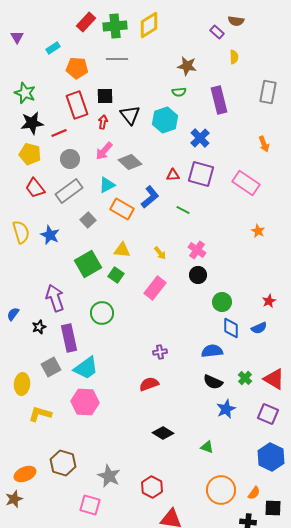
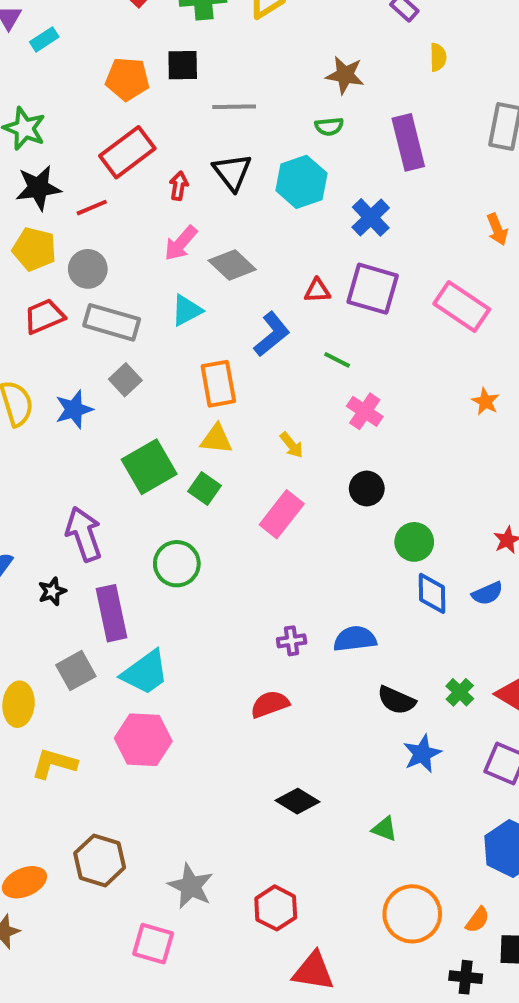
cyan rectangle: (53, 48) -> (44, 39), moved
gray line: (117, 59) -> (234, 107), moved
black square: (105, 96) -> (183, 65), moved
red rectangle: (77, 105) -> (127, 152), turned 72
gray circle: (70, 159) -> (88, 269), moved
red trapezoid: (35, 188) -> (44, 316), turned 105
gray rectangle: (69, 191) -> (112, 322), turned 52
orange rectangle: (122, 209) -> (218, 384), moved, turned 50
gray square: (88, 220) -> (125, 380), moved
blue star: (50, 235) -> (74, 409), turned 30
pink cross: (197, 250) -> (365, 411), moved
blue semicircle: (212, 351) -> (355, 639), moved

